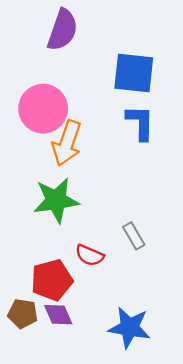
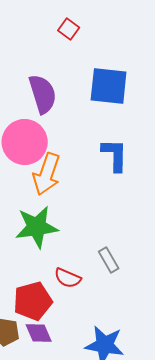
purple semicircle: (63, 30) -> (43, 94), moved, turned -36
blue square: (134, 73) -> (109, 86), moved

